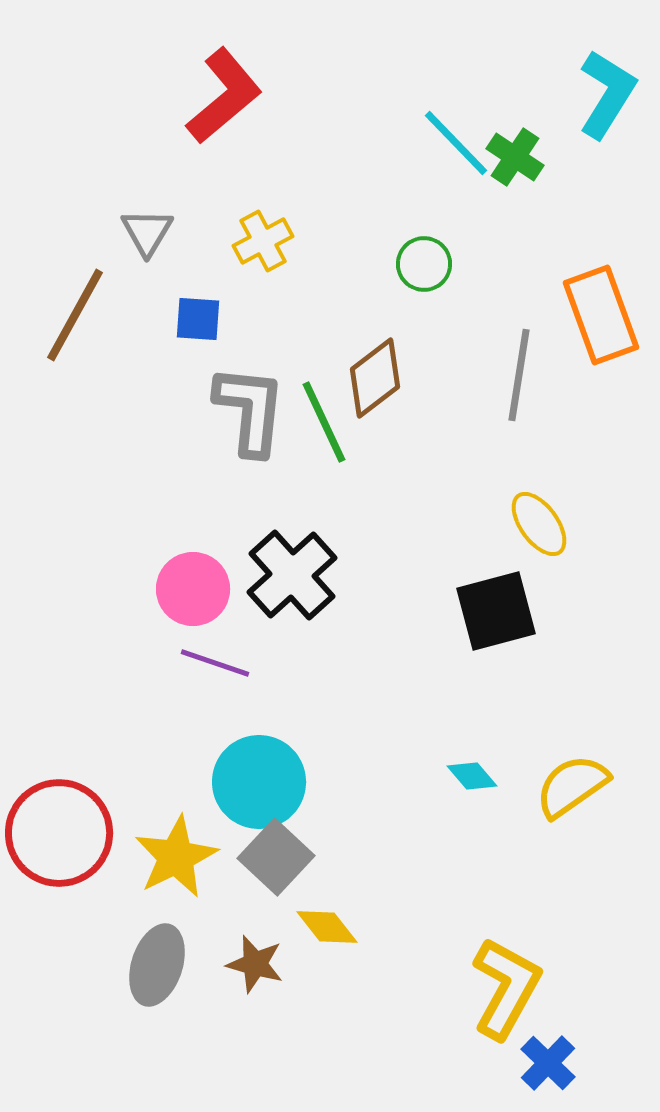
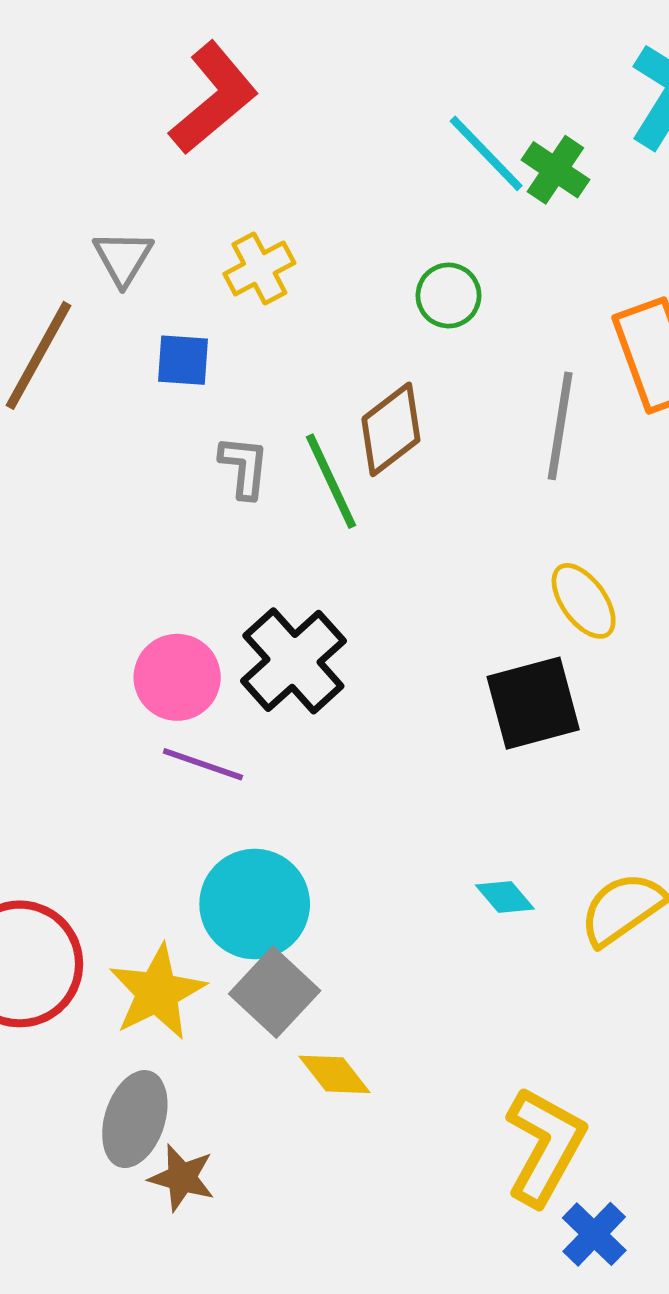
gray L-shape: (250, 410) -> (244, 467), size x0.6
brown star: (255, 964) -> (182, 1178), moved

